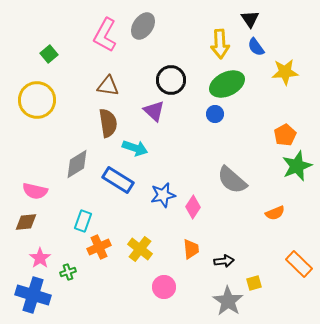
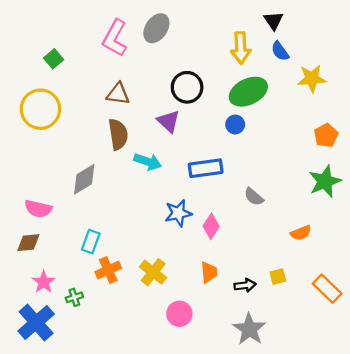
orange pentagon: (285, 135) -> (326, 135), moved
blue rectangle: (118, 180) -> (206, 168), moved, turned -40
gray semicircle: (232, 180) -> (254, 197), size x0.6
yellow square: (254, 283) -> (278, 277), moved
blue cross: (33, 295) -> (36, 323), turned 32

